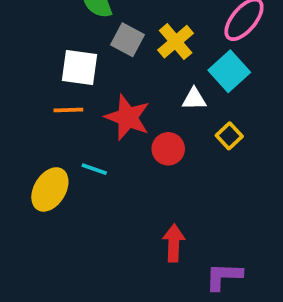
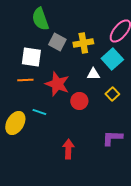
yellow cross: (176, 42) -> (83, 43), turned 30
red arrow: (174, 243) -> (68, 149), moved
purple L-shape: (224, 276) -> (112, 138), moved

